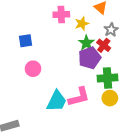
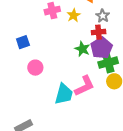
green star: (86, 43) -> (82, 49), moved
red cross: (104, 45) -> (99, 32), turned -32
purple pentagon: (90, 58) -> (101, 48), moved

